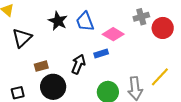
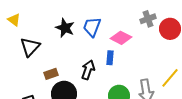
blue trapezoid: (85, 22) -> (92, 27), turned 45
blue rectangle: (101, 53) -> (110, 58), turned -64

